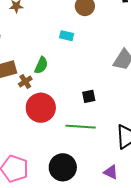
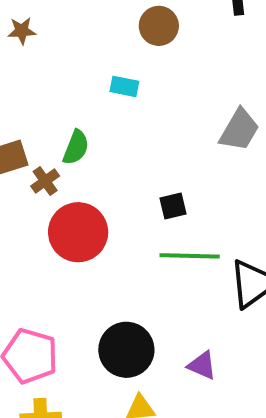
green line: (81, 127) -> (190, 256), moved
purple triangle: (111, 172) -> (202, 365), moved

